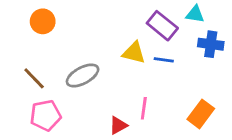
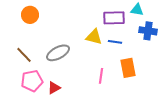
purple rectangle: (162, 26) -> (114, 18), turned -40
orange rectangle: (201, 114) -> (128, 68), moved, turned -48
red triangle: (118, 125) -> (54, 88), moved

